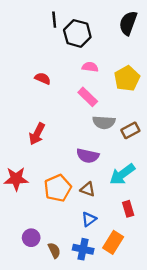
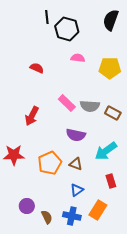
yellow pentagon: (127, 78) -> (110, 68), turned 30
pink rectangle: (88, 97) -> (67, 103), moved
brown rectangle: (130, 130) -> (113, 113), turned 56

